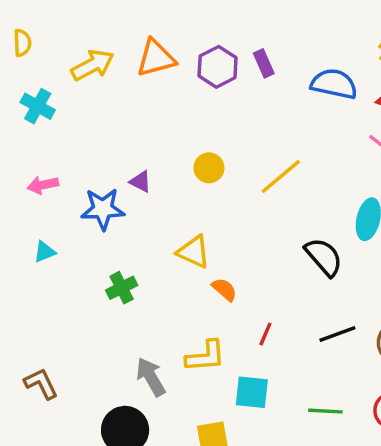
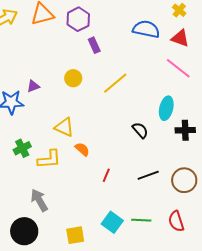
purple rectangle: (264, 63) -> (94, 45), moved
purple triangle: (140, 182) -> (33, 86), turned -48
black semicircle: (324, 257) -> (140, 130), size x0.7
yellow L-shape: (206, 356) -> (49, 159), moved
cyan square: (252, 392) -> (112, 222), moved, turned 30

